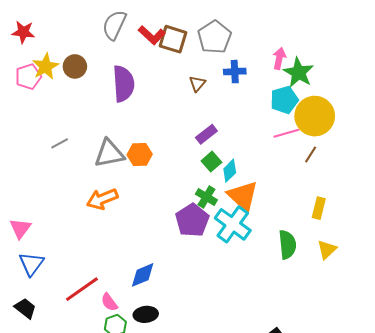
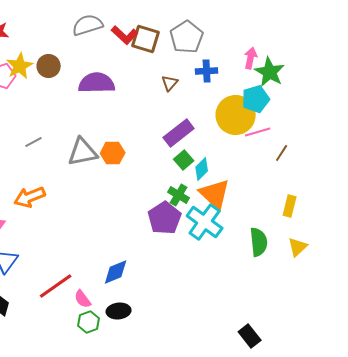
gray semicircle: (114, 25) -> (88, 25), turned 48
purple semicircle: (123, 84) -> (97, 83), turned -87
yellow circle: (315, 116) -> (236, 115), moved
purple rectangle: (206, 134) -> (179, 133), size x1.4
orange arrow: (102, 199) -> (30, 197), moved

